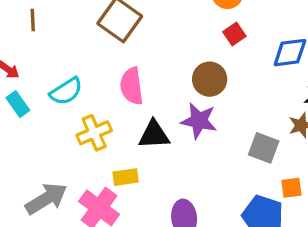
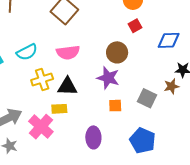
pink semicircle: (132, 86) -> (68, 52), turned -95
black triangle: (154, 135) -> (67, 86), moved
orange square: (291, 188) -> (115, 106), moved

